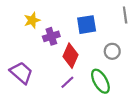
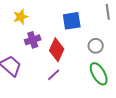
purple cross: (51, 36) -> (33, 40), moved
green ellipse: (100, 81) -> (99, 74), moved

